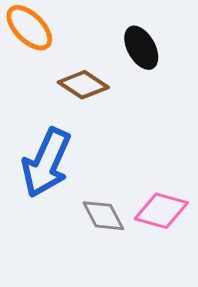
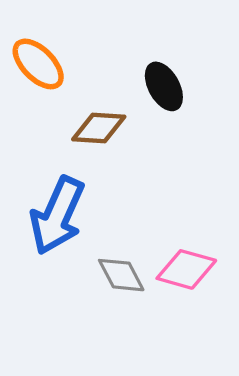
brown diamond: (83, 85) -> (99, 128), turned -30

